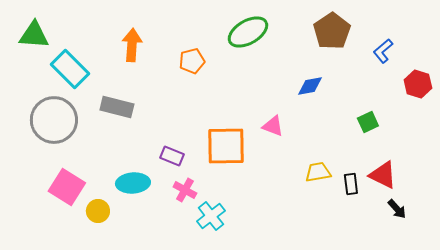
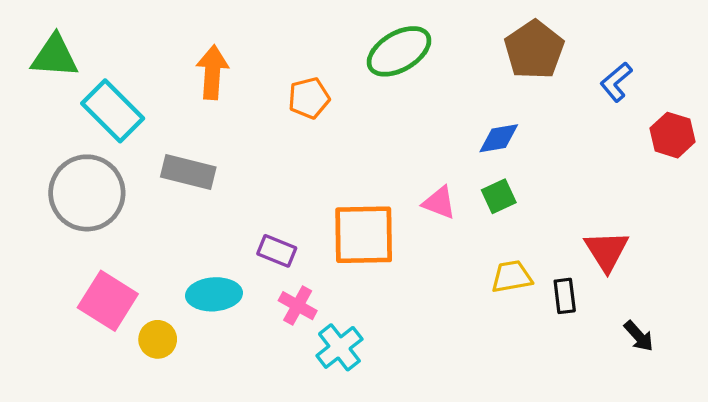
green square: (368, 122) -> (499, 196), moved
red triangle: (383, 175) -> (607, 251), moved, turned 32

